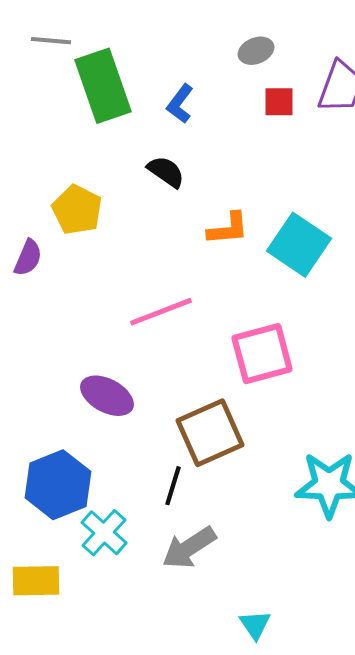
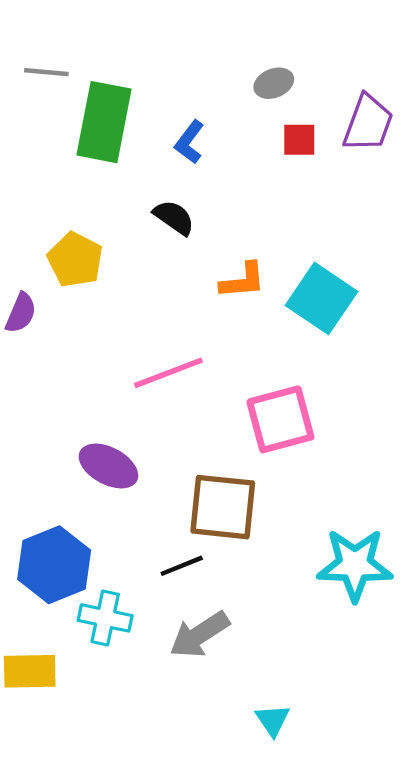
green rectangle: (103, 86) -> (104, 122), turned 30
brown square: (210, 433) -> (223, 507), turned 30
black line: (173, 486) -> (182, 566), turned 51
cyan cross: (104, 533) -> (105, 618), turned -30

